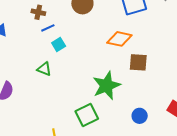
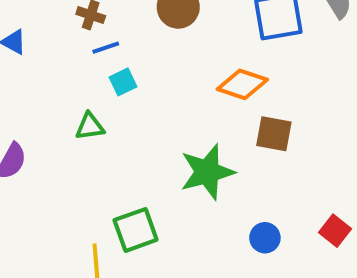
green triangle: (44, 69) -> (90, 126), turned -35
green square: (87, 115) -> (136, 230), moved

